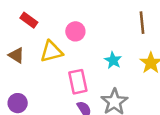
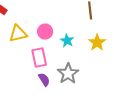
pink circle: (75, 31) -> (45, 32), moved

